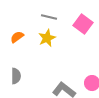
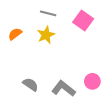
gray semicircle: (16, 76) -> (30, 84), moved, turned -56

